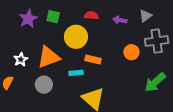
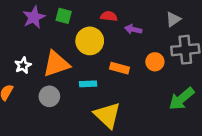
purple arrow: (120, 20) -> (133, 29), moved
orange rectangle: (93, 59) -> (120, 68), moved

